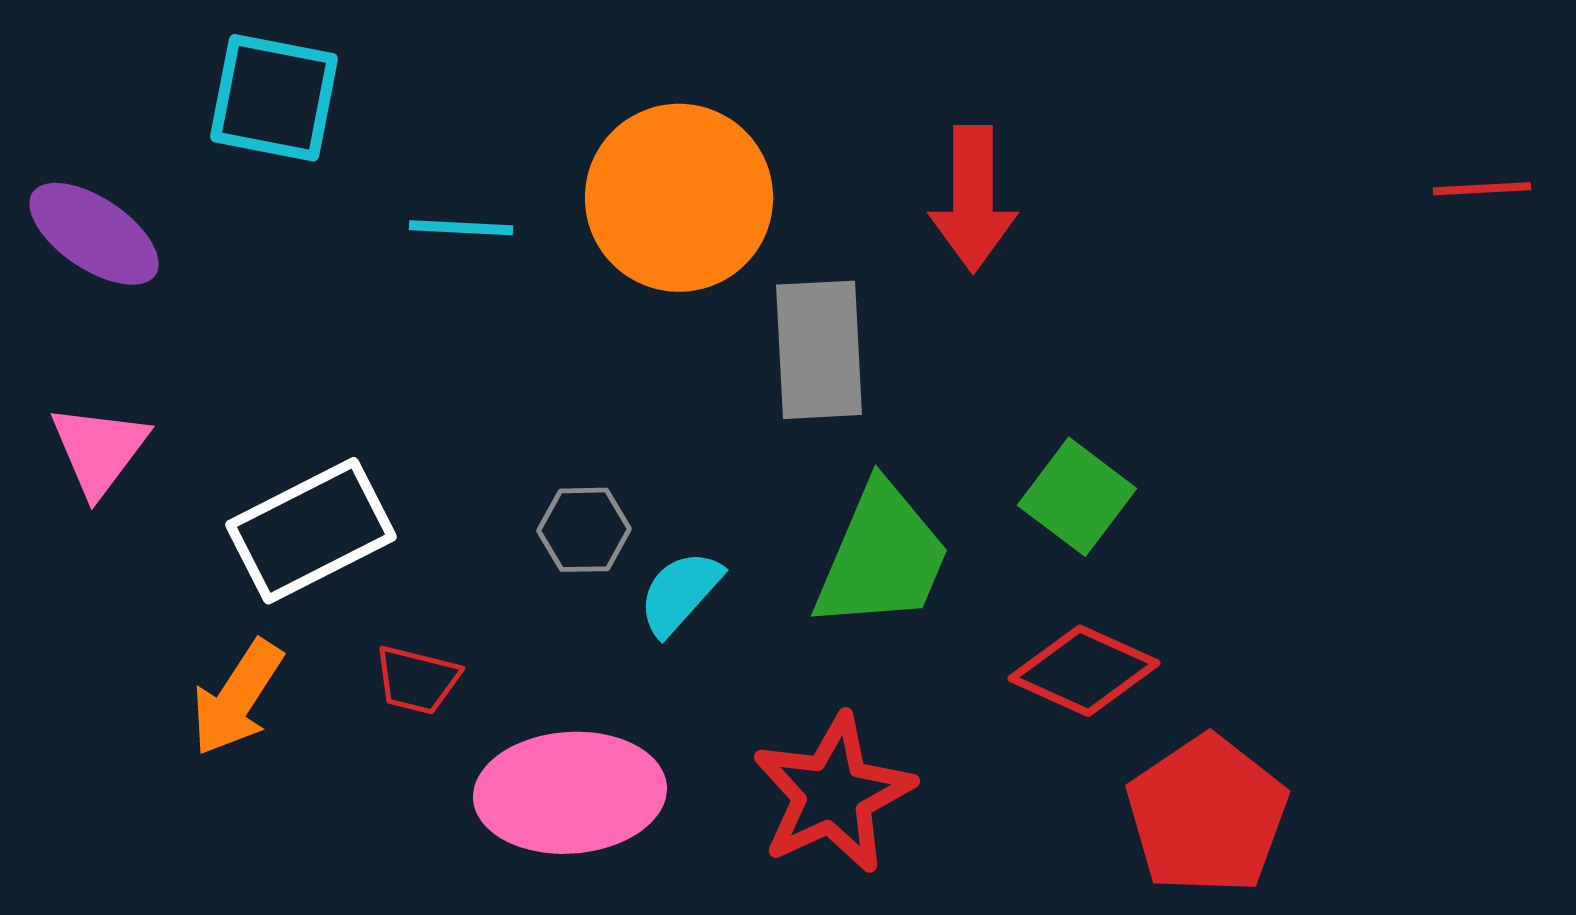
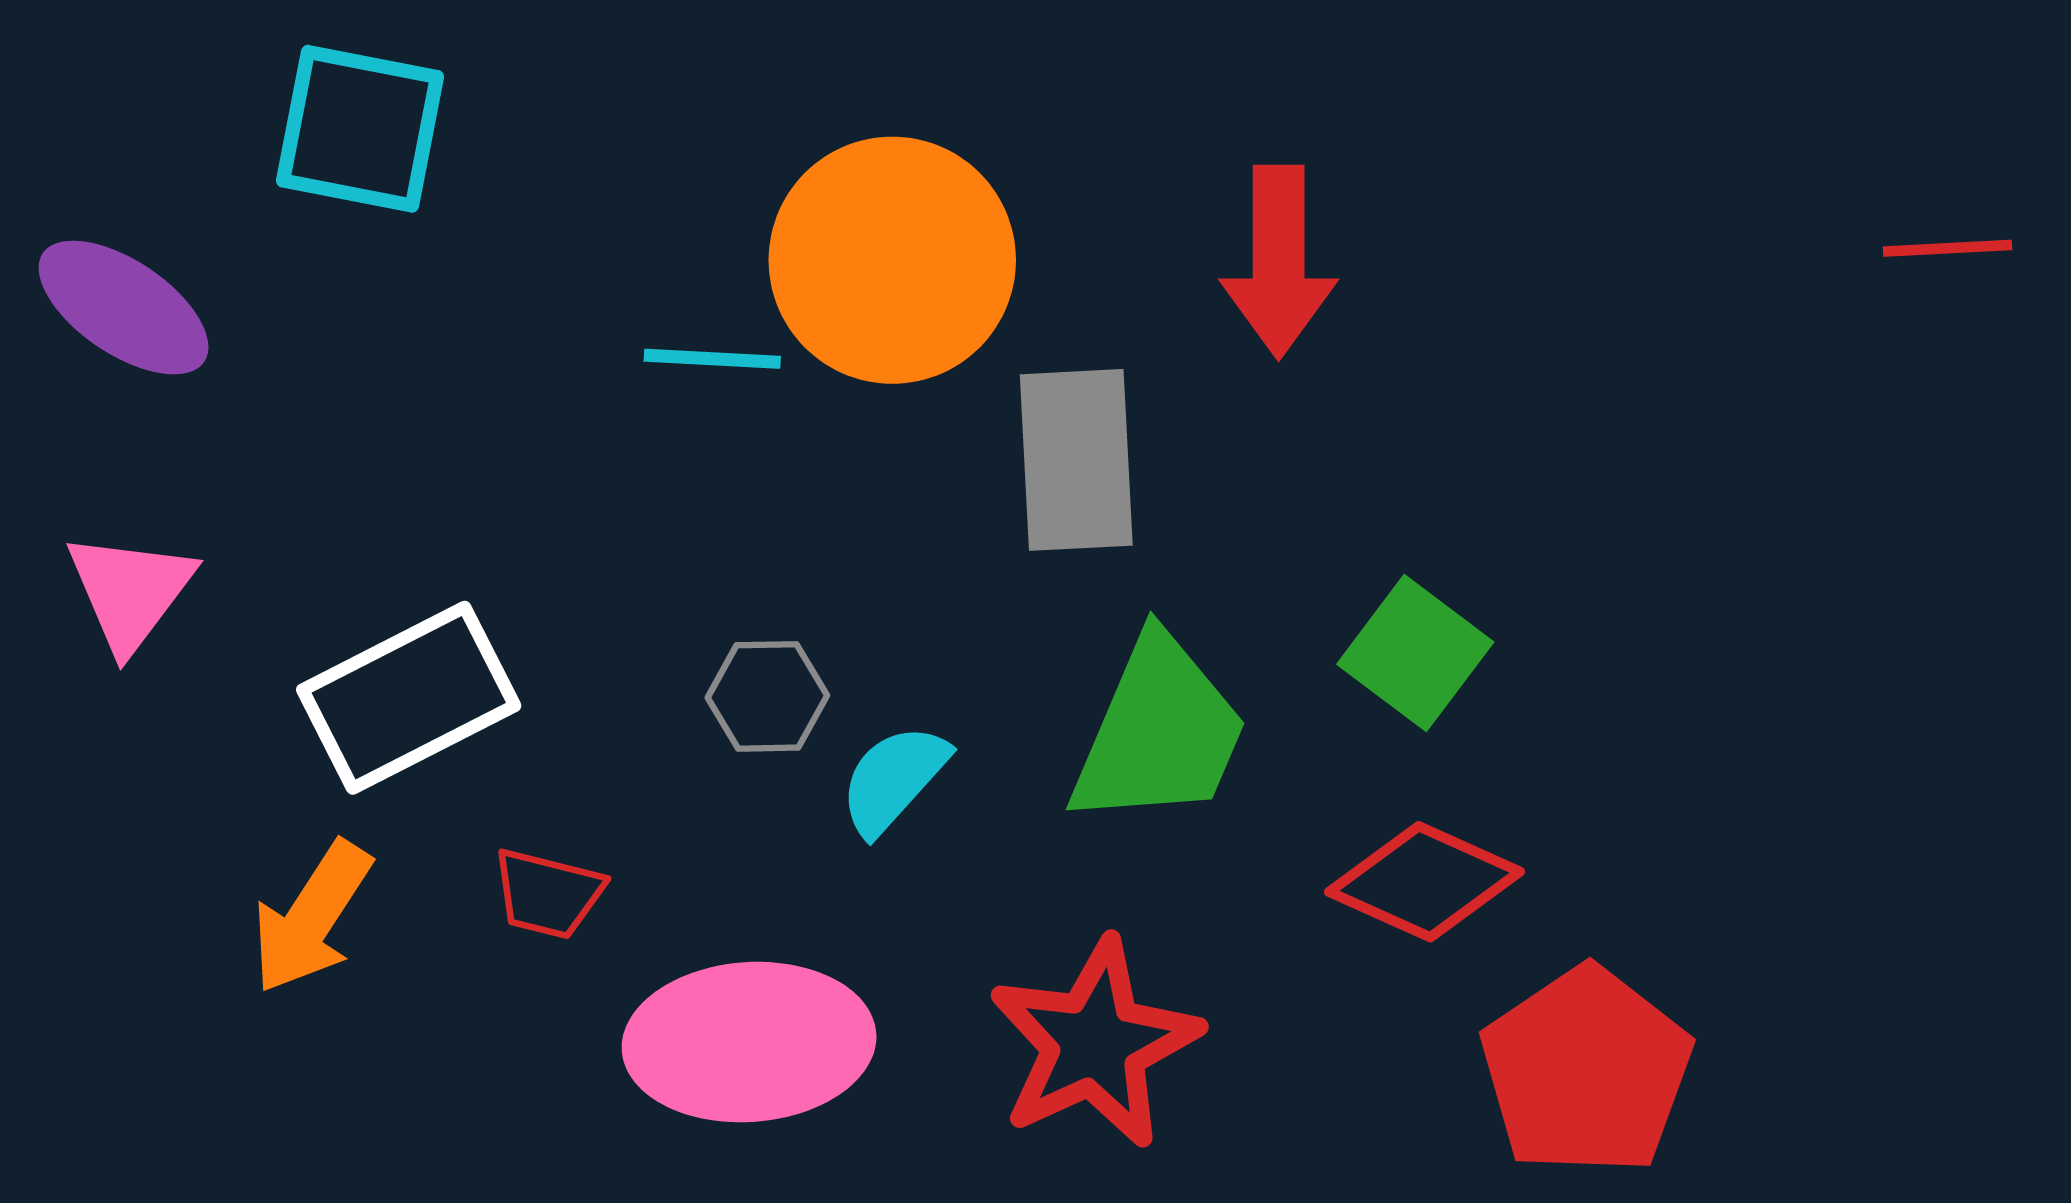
cyan line: (461, 228) -> (712, 359), moved

